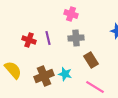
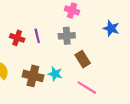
pink cross: (71, 14) -> (72, 10), moved
brown cross: (44, 76) -> (33, 76), turned 36

